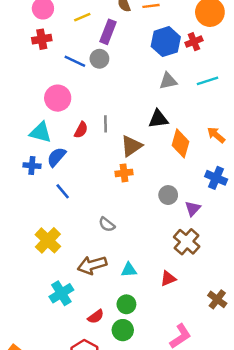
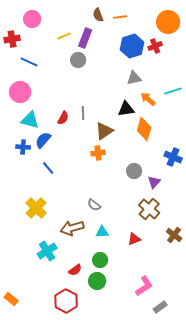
yellow line: (82, 17) -> (64, 36), moved
red cross: (42, 39) -> (12, 39), moved
blue line: (75, 61) -> (29, 62), moved
cyan line: (207, 81) -> (173, 91), moved
pink circle: (58, 98) -> (20, 92), moved
orange arrow: (216, 135) -> (148, 99), moved
gray semicircle: (107, 224) -> (94, 205), moved
brown cross: (217, 299) -> (174, 235), moved

